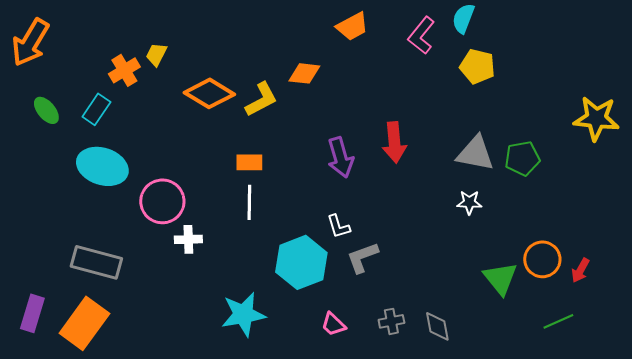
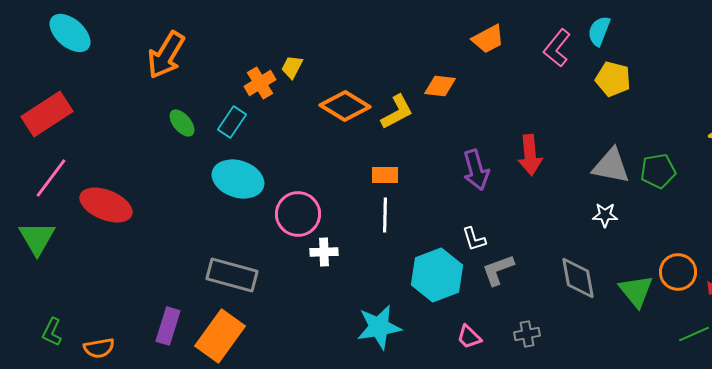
gray diamond: (437, 326) -> (578, 278), moved, size x1.4

